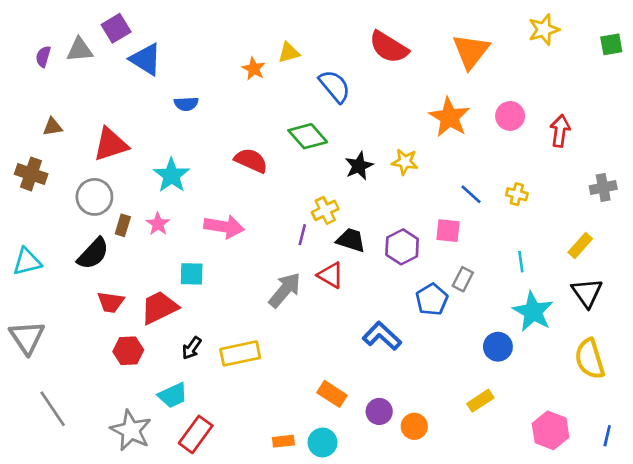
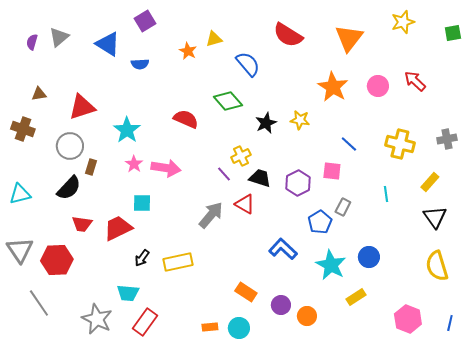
purple square: (116, 28) -> (145, 21), moved
gray triangle: (80, 50) -> (59, 37), turned -35
blue semicircle: (186, 104) -> (140, 64), moved
red arrow: (560, 131) -> (415, 81), moved, turned -55
yellow cross: (517, 194) -> (400, 144), moved, size x1.8
pink star: (158, 224) -> (134, 164), moved
purple line: (302, 235) -> (224, 174), turned -56
cyan star: (533, 312) -> (331, 265), moved
red hexagon: (128, 351) -> (57, 260), moved, size x1.4
cyan trapezoid: (173, 395) -> (128, 293), turned 30

